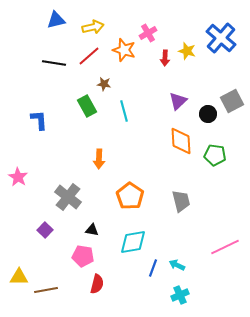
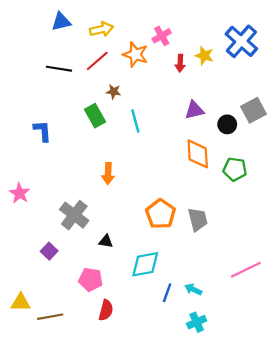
purple triangle: (178, 101) -> (194, 110), turned 30
orange pentagon: (130, 196) -> (161, 214), moved
black triangle: (92, 230) -> (106, 241), moved

